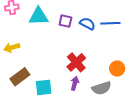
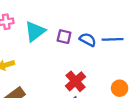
cyan triangle: (39, 16) -> (35, 31), turned -35

